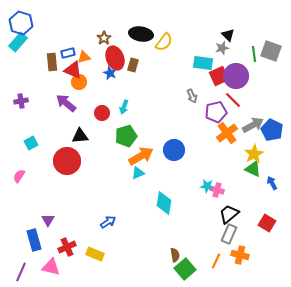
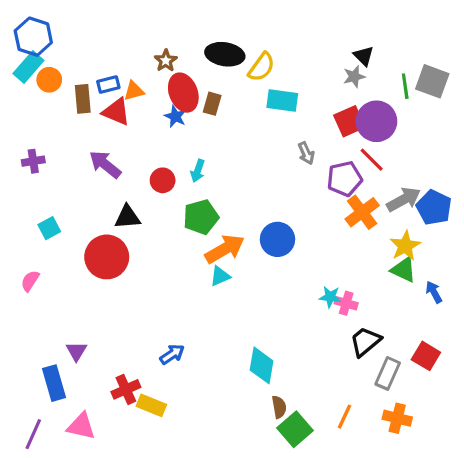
cyan rectangle: (203, 63) -> (282, 101), moved
orange circle: (79, 82) -> (49, 80), moved
cyan diamond: (164, 203) -> (262, 365), moved
gray rectangle: (229, 234) -> (388, 373), moved
red cross: (67, 247) -> (126, 389), moved
orange cross: (240, 255) -> (397, 418), moved

